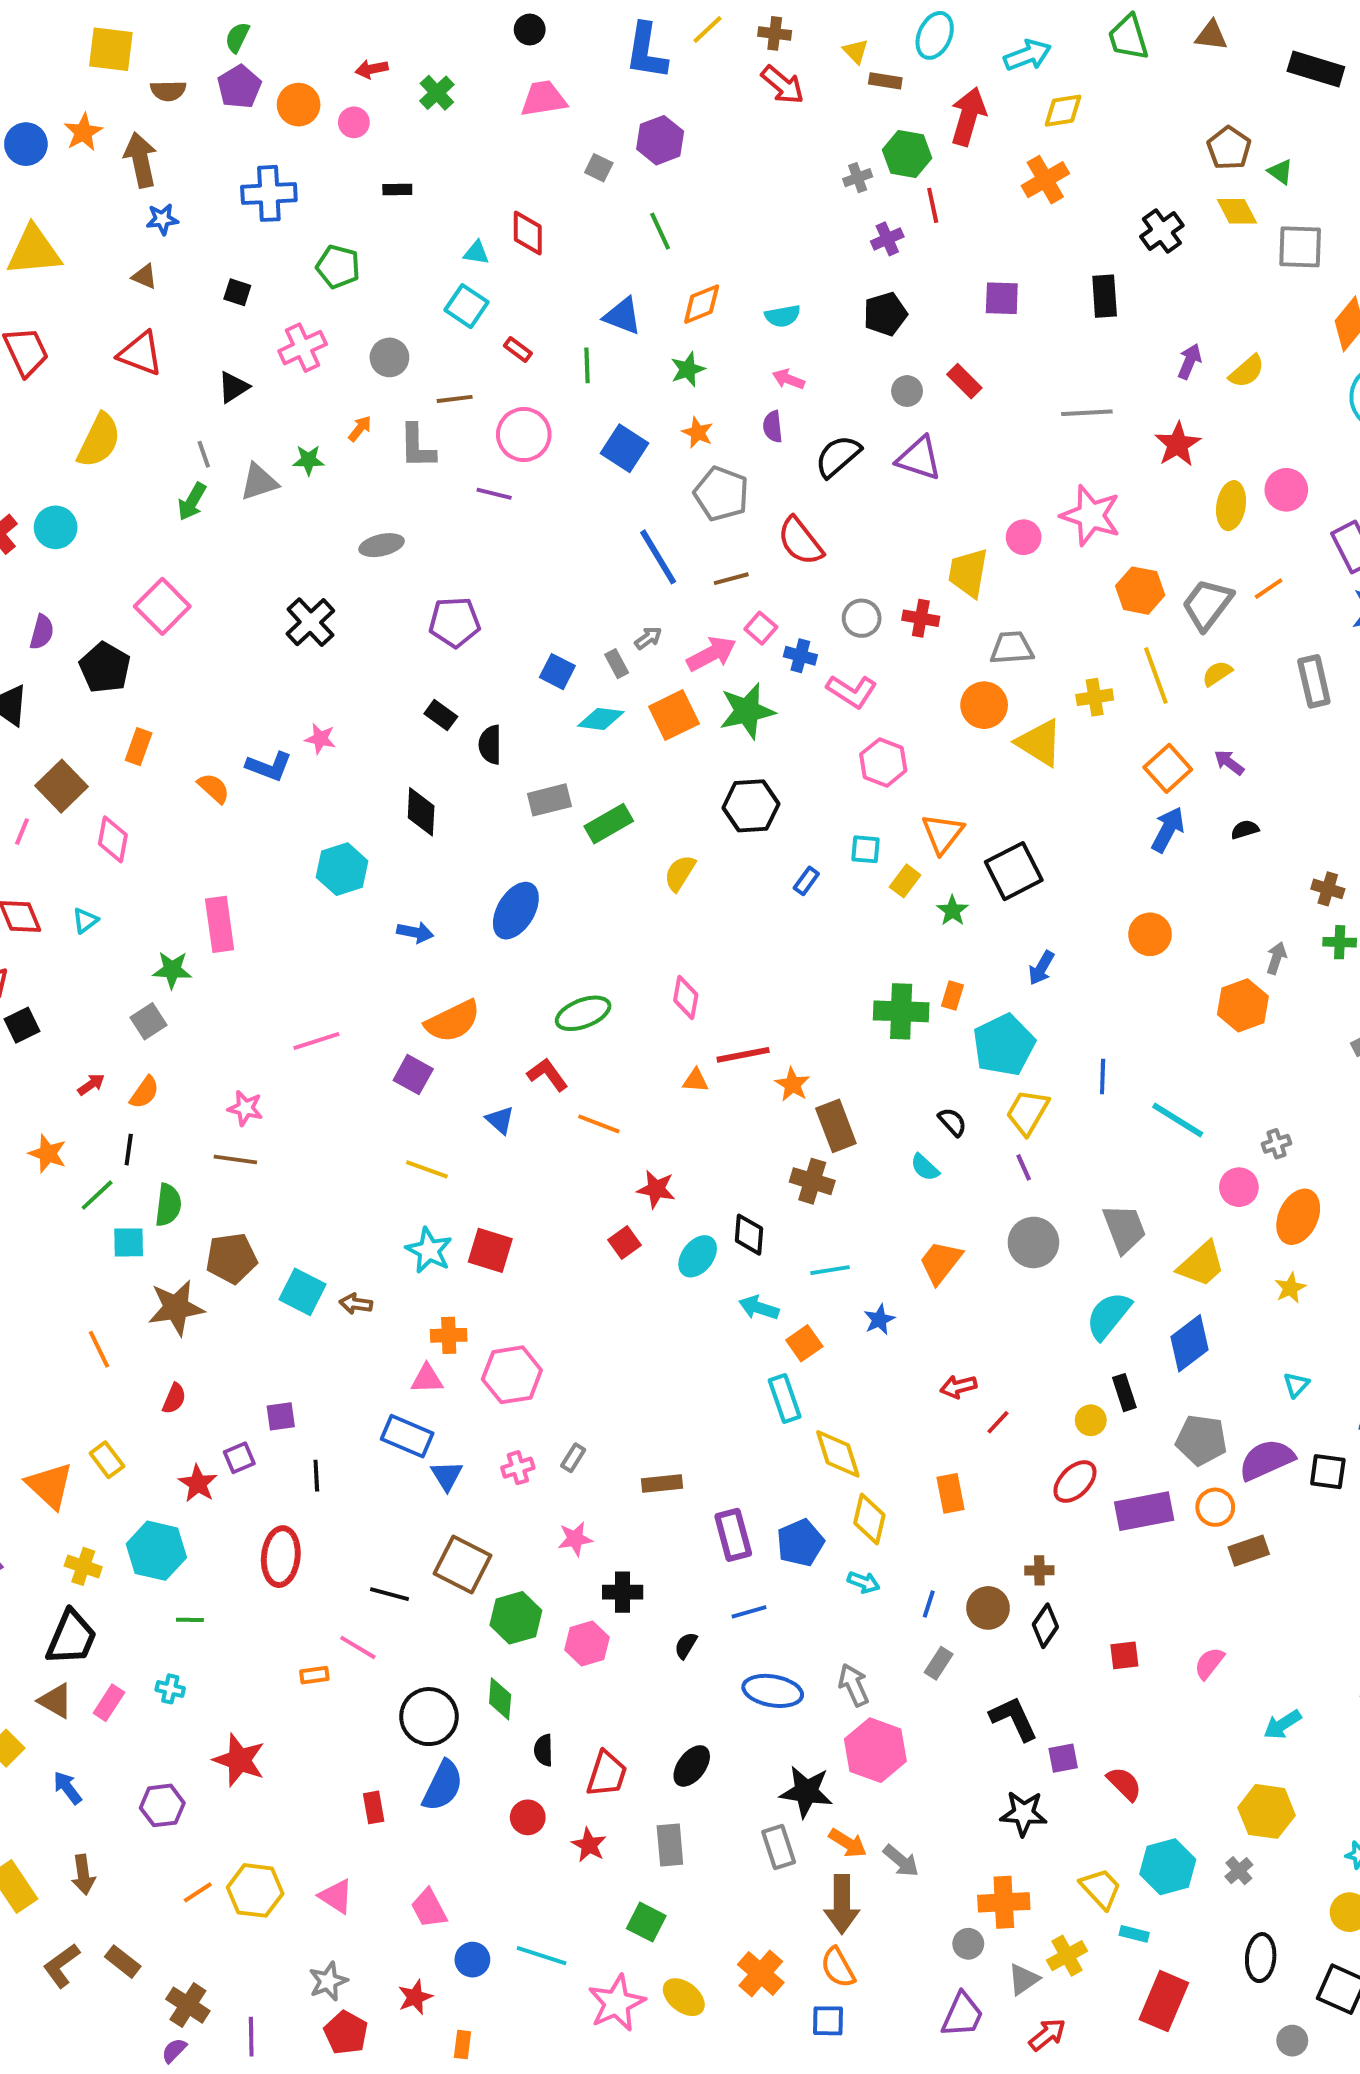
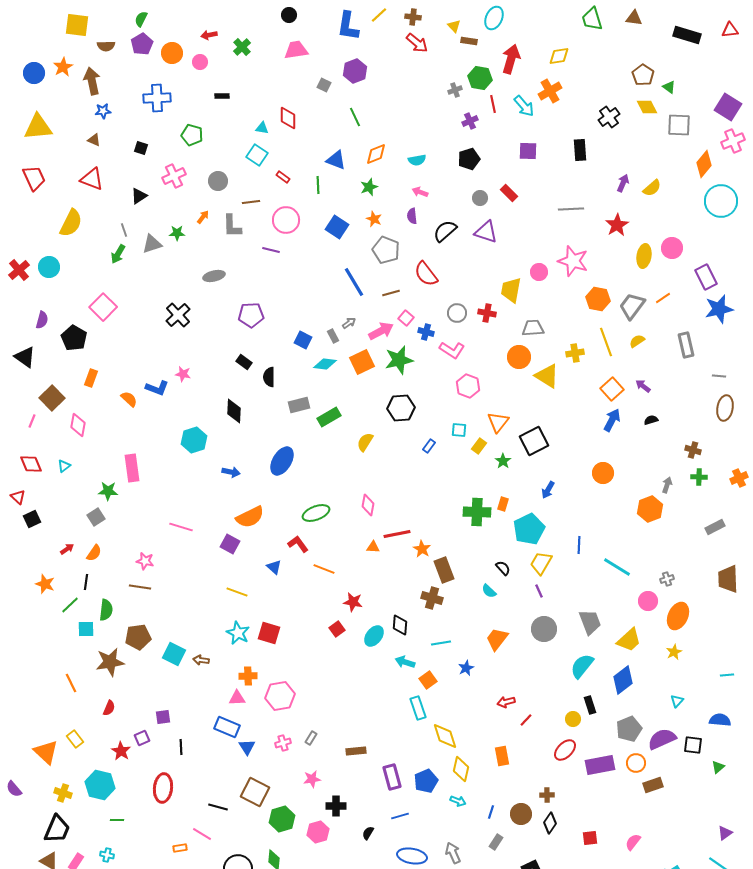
cyan arrow: (1028, 55) -> (524, 106), moved, turned 70
pink line: (316, 1041) -> (181, 527), turned 35
gray pentagon: (1201, 1440) -> (629, 729), turned -30

